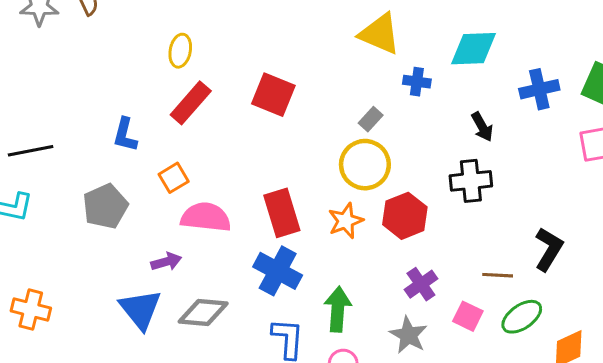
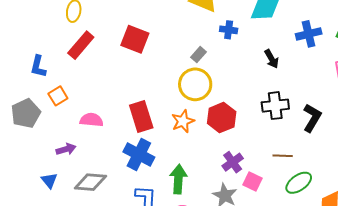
orange square: (174, 178) -> (58, 96), moved
black cross: (471, 181) -> (275, 106), moved
pink semicircle: (206, 217) -> (91, 120), size x0.7
black L-shape: (549, 249) -> (312, 118), moved
blue triangle: (140, 309) -> (49, 180), size x0.6
pink square: (468, 316) -> (253, 182), moved

